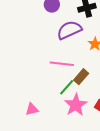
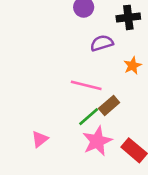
purple semicircle: (69, 30) -> (102, 43), size x0.7
pink triangle: (32, 109) -> (40, 139), turned -32

